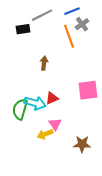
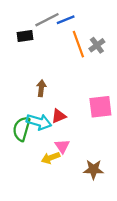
blue line: (72, 11) -> (66, 20), moved
gray cross: (82, 24) -> (97, 45), moved
brown arrow: (44, 63) -> (41, 88), moved

